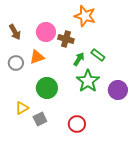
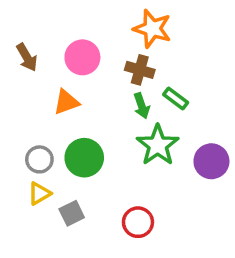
brown cross: (66, 39) -> (140, 70), moved
green arrow: (79, 59) -> (142, 106), turned 128
gray circle: (16, 63) -> (39, 159), moved

